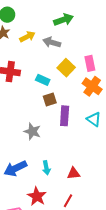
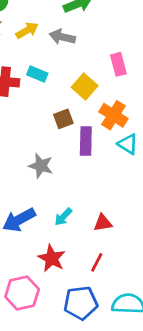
yellow square: (66, 68) -> (85, 86), moved
cyan rectangle: (43, 80) -> (37, 74), moved
orange cross: (92, 86) -> (113, 115), moved
cyan arrow: (46, 168) -> (63, 217), turned 56

